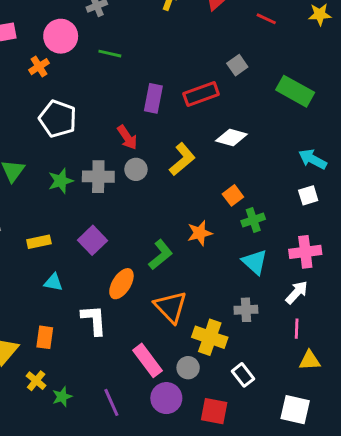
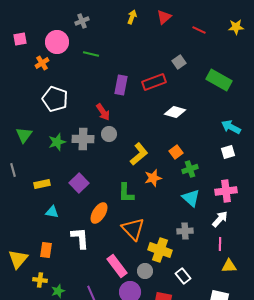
yellow L-shape: (182, 159) -> (139, 154), moved
green L-shape: (161, 255) -> (126, 193), turned 130
yellow cross: (36, 381) -> (40, 280), turned -32

